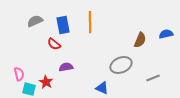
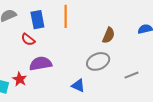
brown semicircle: (140, 40) -> (109, 35), moved
purple semicircle: (66, 67) -> (41, 64), size x1.5

